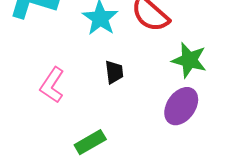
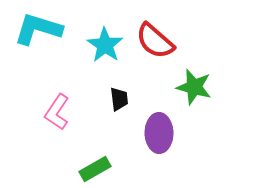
purple ellipse: (181, 106) -> (159, 133), moved, turned -36

